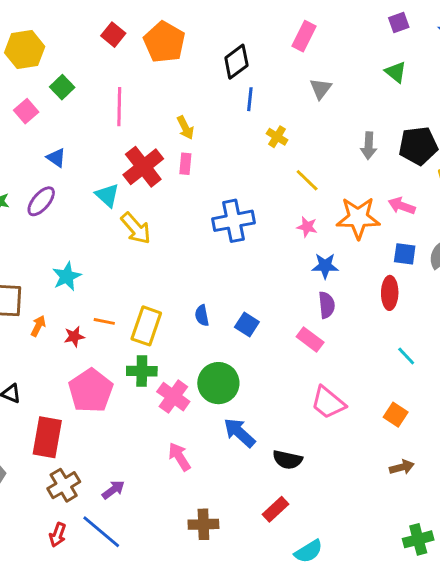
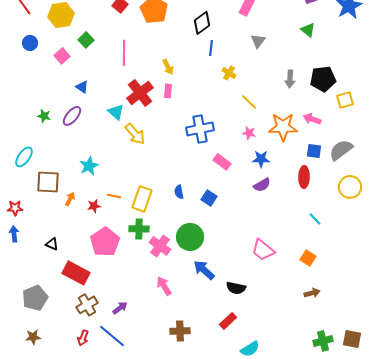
purple semicircle: (327, 305) -> (262, 185), turned 66
pink rectangle: (310, 340) -> (222, 162), moved
red rectangle: (47, 437) -> (76, 273), turned -72

